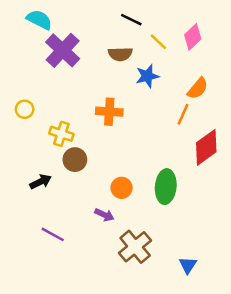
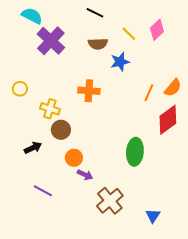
black line: (131, 20) -> (95, 13), moved
orange semicircle: (198, 88) -> (173, 88), moved
orange circle: (122, 188) -> (74, 158), moved

